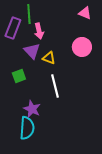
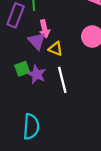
pink arrow: (39, 31) -> (44, 29), moved
purple star: (32, 109) -> (37, 74), moved

